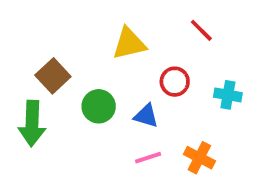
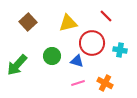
brown square: (53, 76) -> (28, 22), moved
red circle: (175, 82) -> (92, 43), size x1.6
green arrow: (32, 123) -> (17, 65), turned 40

